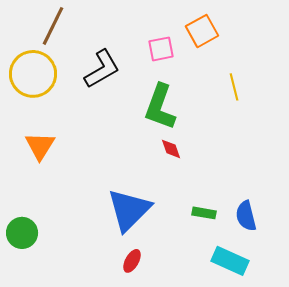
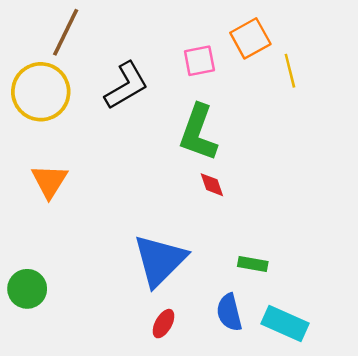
yellow line: (234, 87) -> (290, 71), moved
blue semicircle: (246, 216) -> (229, 312), moved

